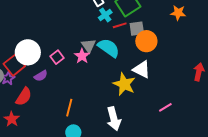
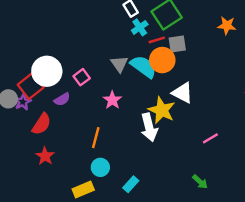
orange circle: (146, 41) -> (162, 60), moved
pink star: (82, 56) -> (112, 100), moved
red star: (12, 119) -> (45, 156), moved
white arrow: (114, 119) -> (149, 127), moved

